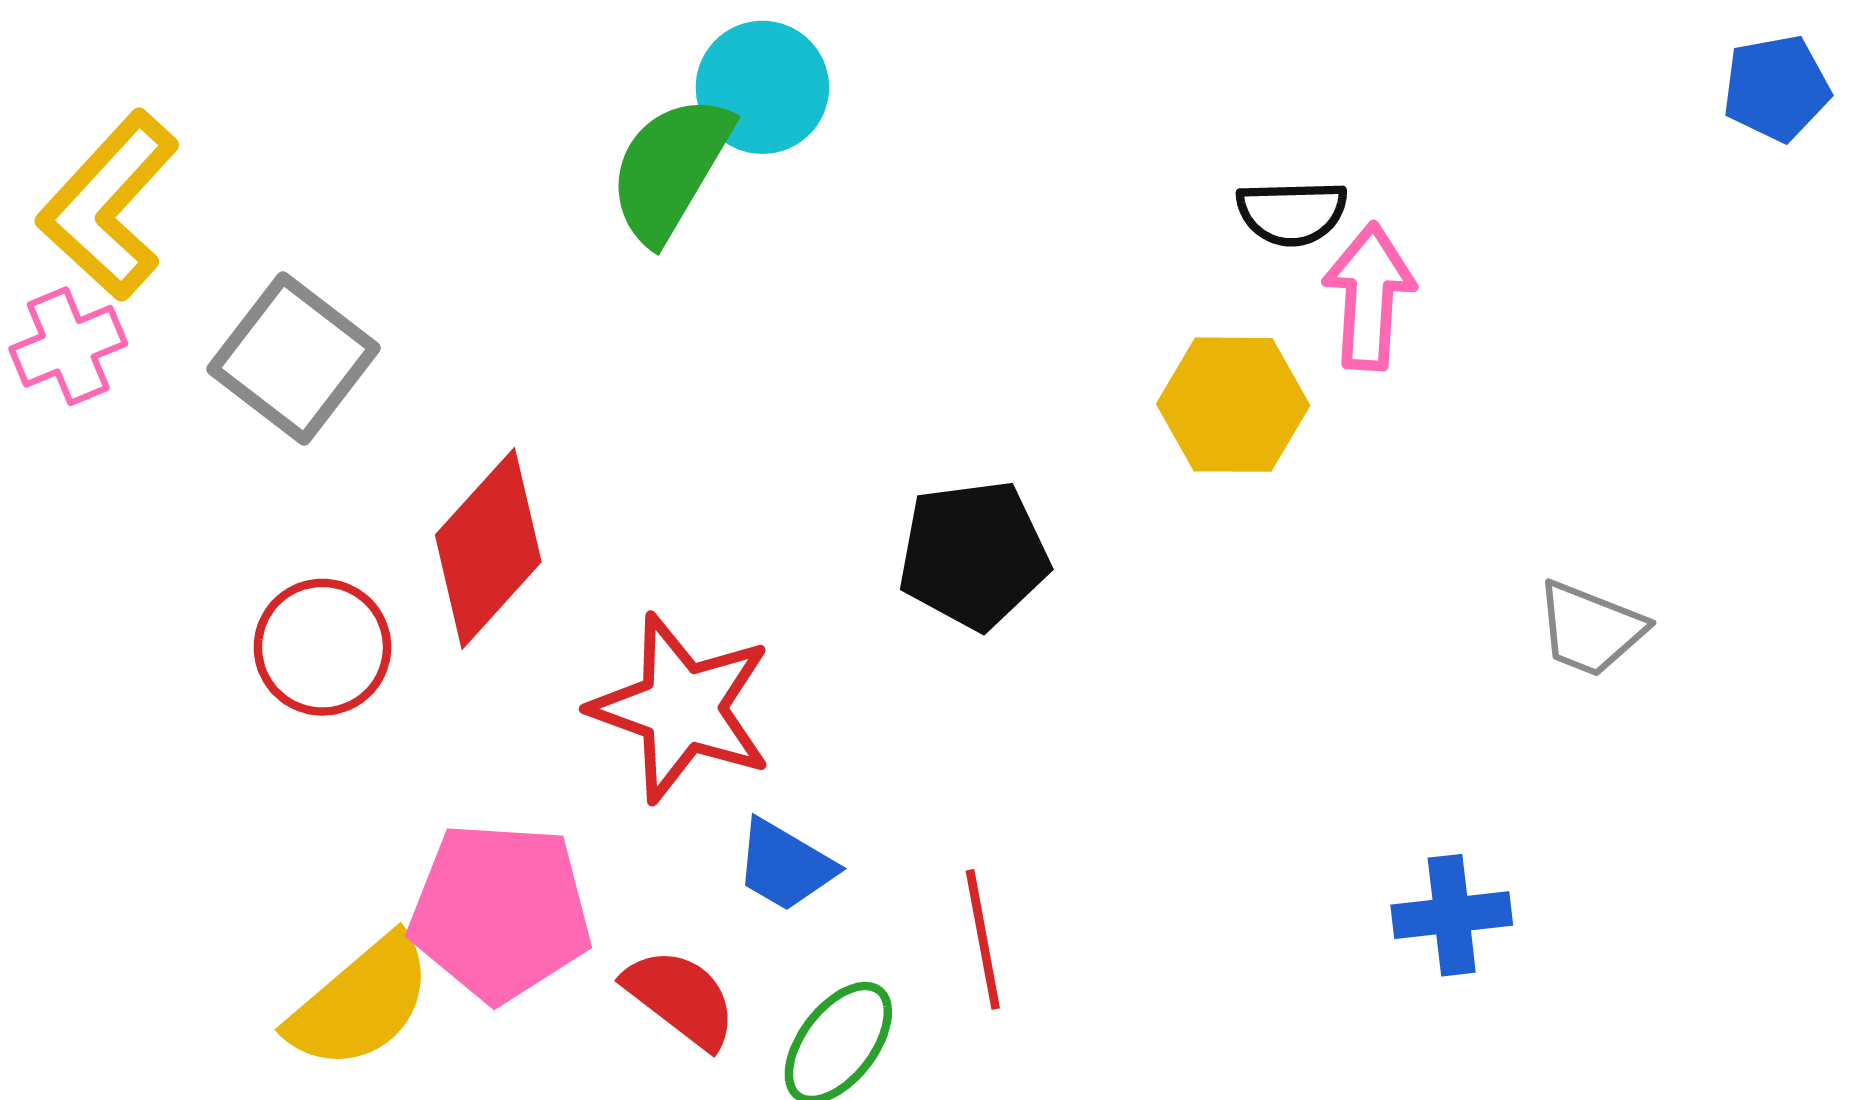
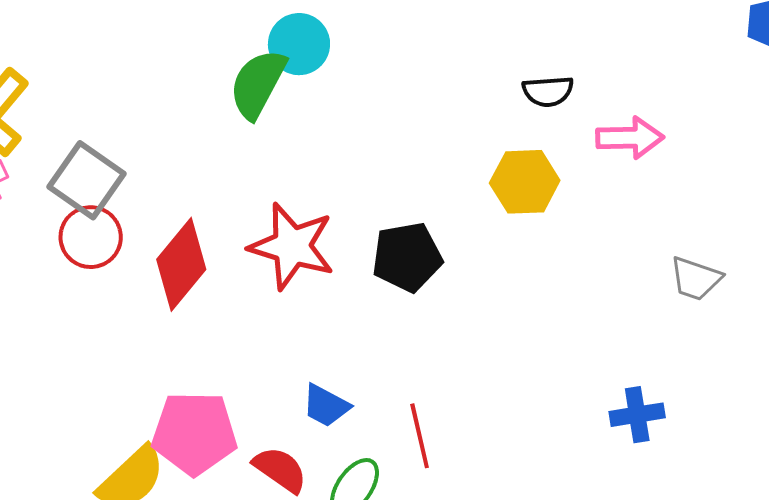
pink arrow: (1369, 297) -> (630, 138), moved, turned 88
red circle: (322, 647) -> (91, 237), moved
red star: (682, 708) -> (292, 246), moved

